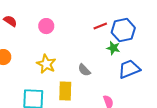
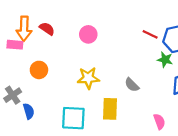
red line: (100, 26) -> (150, 34), turned 48
yellow star: (46, 64) -> (88, 78), turned -30

